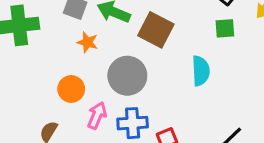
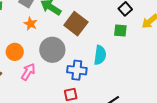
blue cross: (133, 123) -> (77, 70), moved

